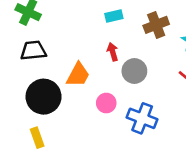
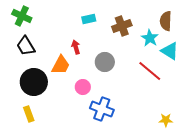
black trapezoid: (33, 51) -> (26, 46), turned -115
red arrow: (113, 52) -> (76, 47), moved
blue cross: (142, 118) -> (102, 109), moved

